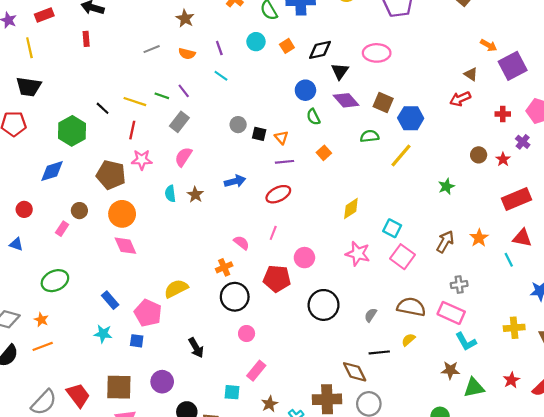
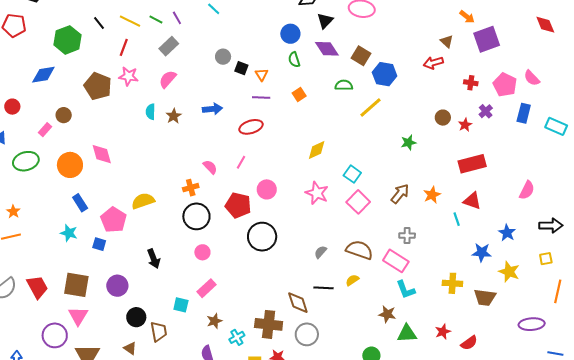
orange circle: (122, 214) -> (70, 165), moved
green ellipse: (55, 281) -> (26, 161), moved
black circle: (324, 305) -> (262, 237), moved

